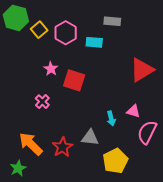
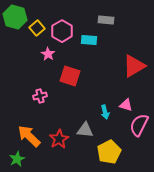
pink star: (51, 69) -> (48, 54), moved
pink cross: (42, 102) -> (40, 96), turned 32

